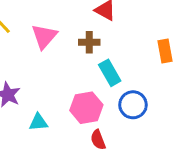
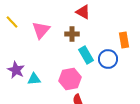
blue circle: (133, 105) -> (108, 59), moved
cyan triangle: (38, 122) -> (34, 79), moved

